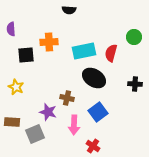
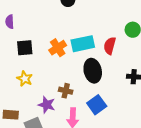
orange cross: (49, 42) -> (58, 48), moved, turned -30
black ellipse: (94, 78) -> (93, 71), turned 45
yellow star: (16, 87) -> (25, 79), moved

